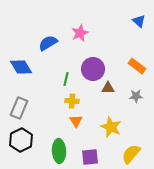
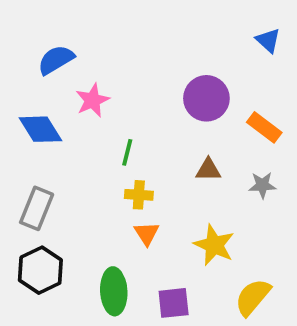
pink star: (80, 33) -> (93, 100), moved
blue semicircle: (48, 43) -> (56, 60), moved
purple circle: (93, 69) -> (206, 98), moved

